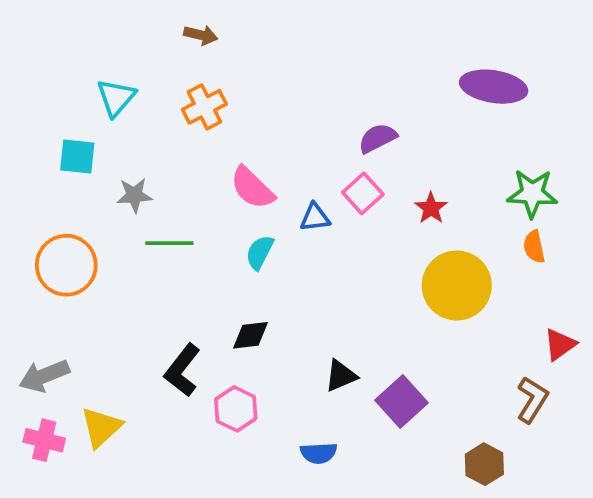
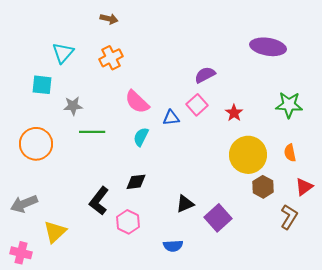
orange semicircle: (534, 247) -> (290, 153), moved
pink cross: (44, 440) -> (21, 253), moved
brown hexagon: (484, 464) -> (263, 187), moved

